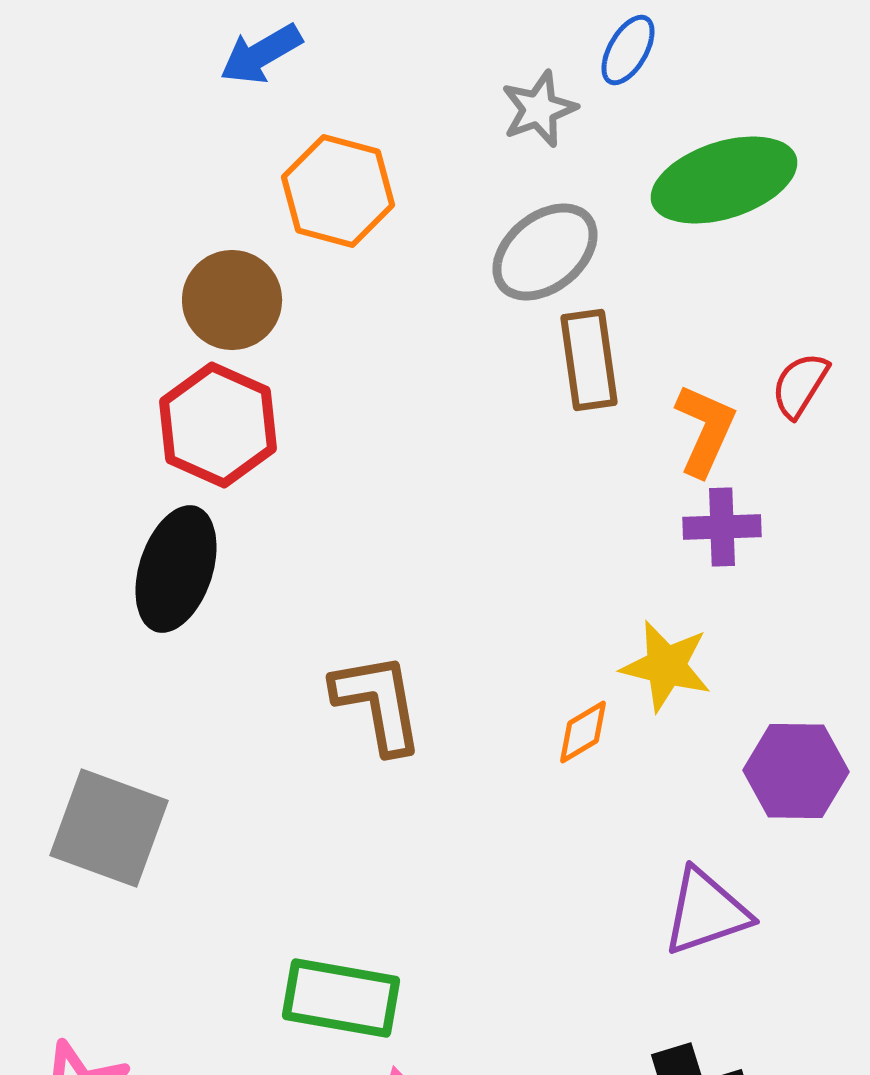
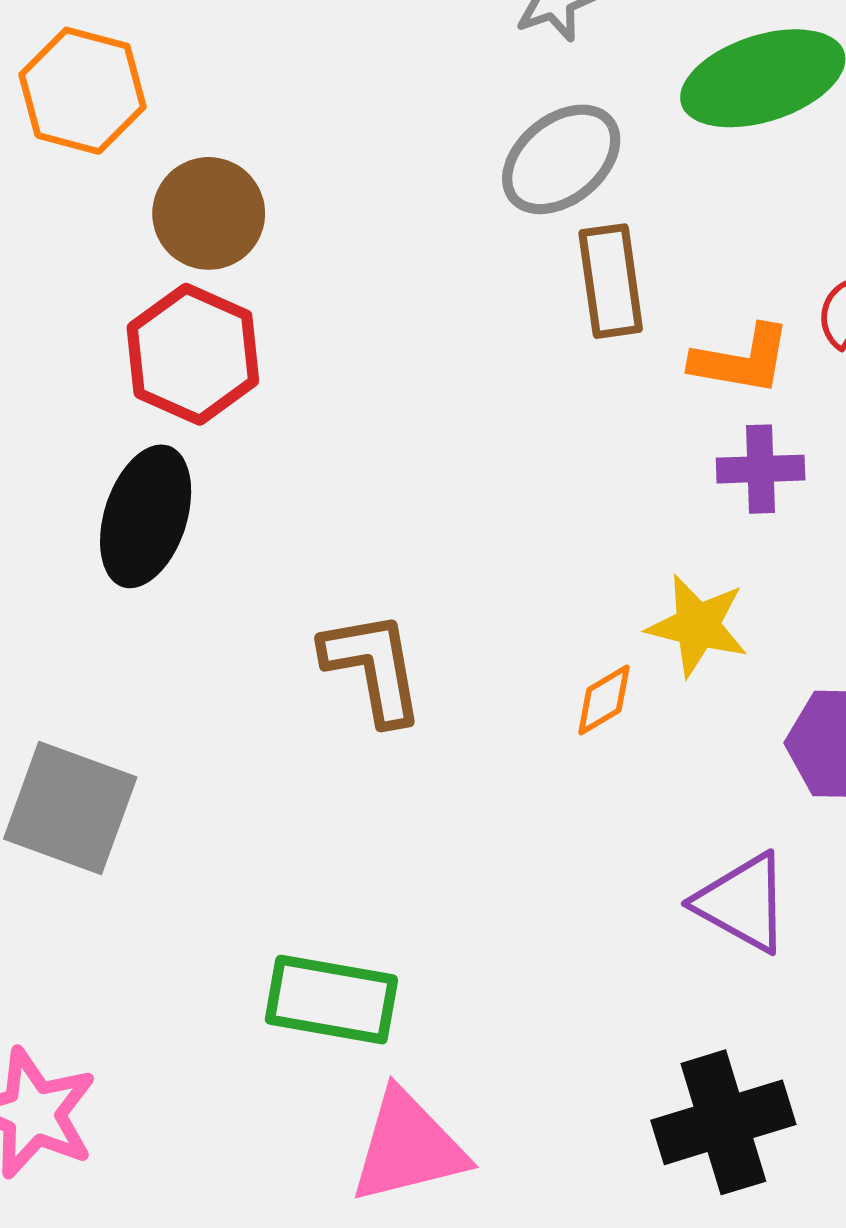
orange hexagon: (338, 191) -> (83, 91), moved
orange L-shape: (705, 430) -> (741, 360), turned 76
purple triangle: (706, 912) -> (742, 903), turned 48

